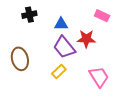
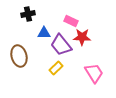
pink rectangle: (102, 16) -> (71, 21), moved
blue triangle: (61, 24) -> (44, 33), moved

